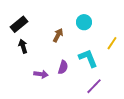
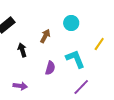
black arrow: (23, 46) -> (22, 50), moved
purple arrow: (41, 74) -> (20, 86), moved

